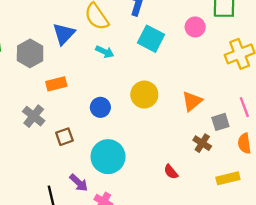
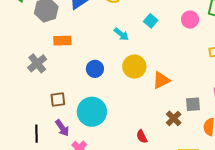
cyan square: (151, 39) -> (151, 21), size x0.6
cyan arrow: (105, 52) -> (121, 34), moved
orange triangle: (192, 101) -> (161, 80), moved
brown square: (64, 137) -> (58, 99), moved

